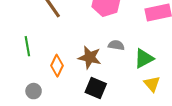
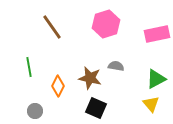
green triangle: (144, 58) -> (156, 79), moved

